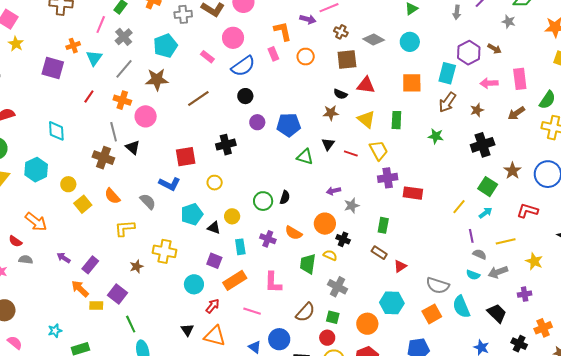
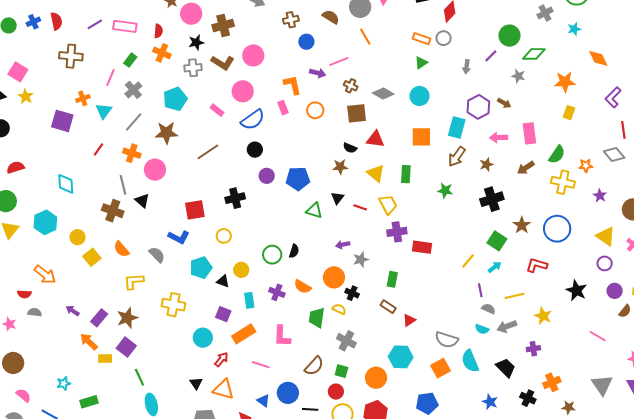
red semicircle: (15, 241) -> (24, 294), turned -32
brown star: (137, 266) -> (127, 318), moved, size x1.5

